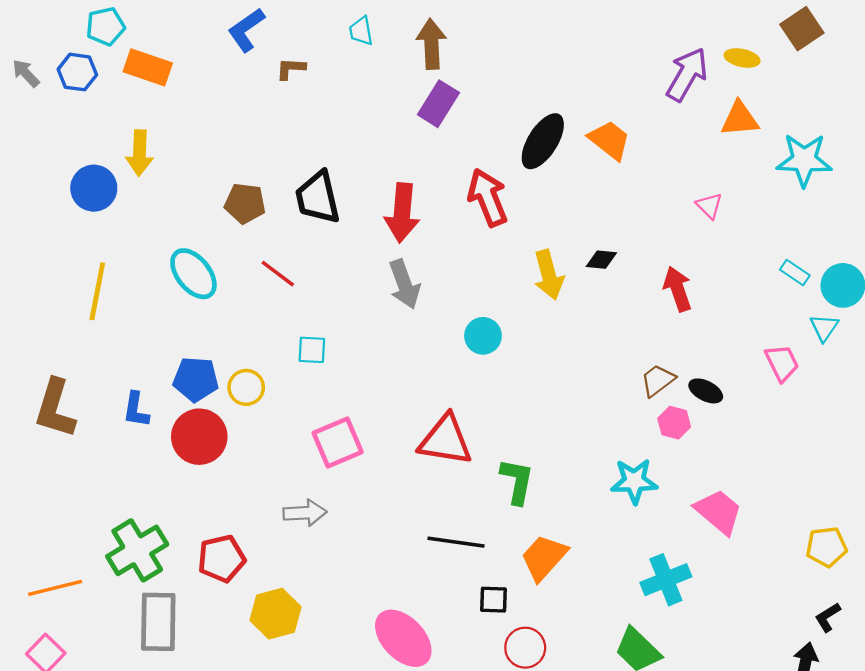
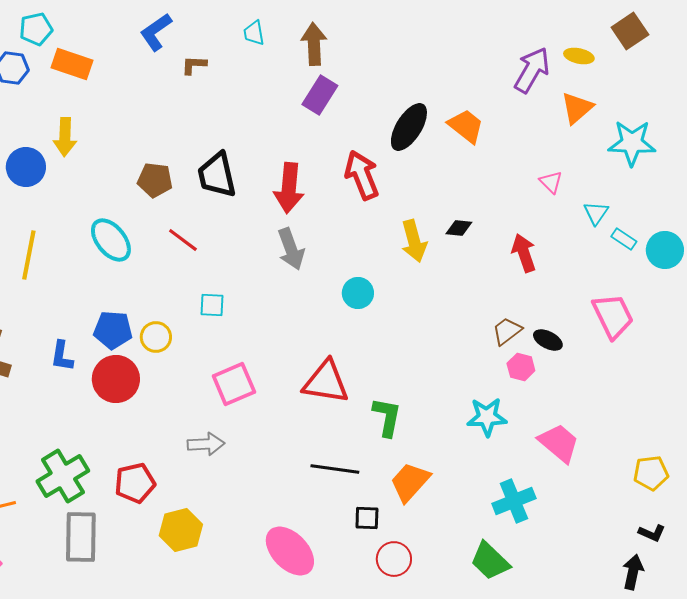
orange triangle: (740, 119) -> (577, 108), turned -36
cyan triangle: (824, 328) -> (596, 213), moved
pink trapezoid: (782, 363) -> (613, 316), size x1.4
black L-shape: (828, 617) -> (652, 533), turned -124

